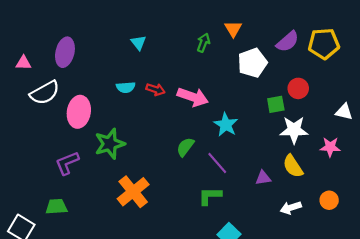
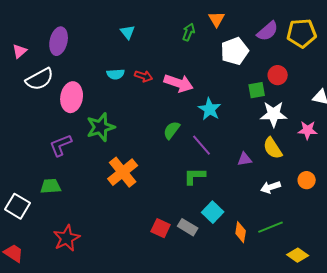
pink triangle: (23, 63) -> (20, 51), turned -42

